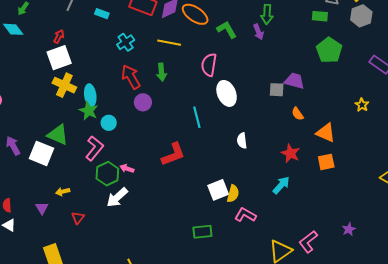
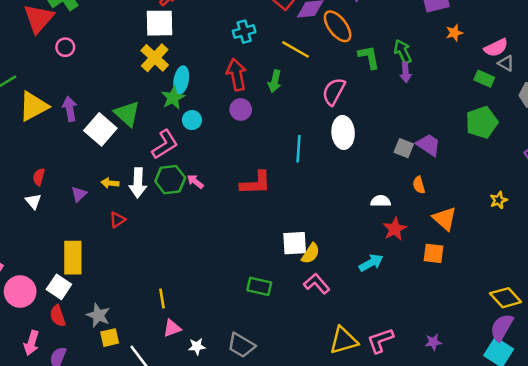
green arrow: (267, 14) -> (403, 52), moved, turned 132
white semicircle: (242, 141) -> (381, 201), moved, turned 77
white arrow: (117, 197) -> (138, 183), moved, turned -65

